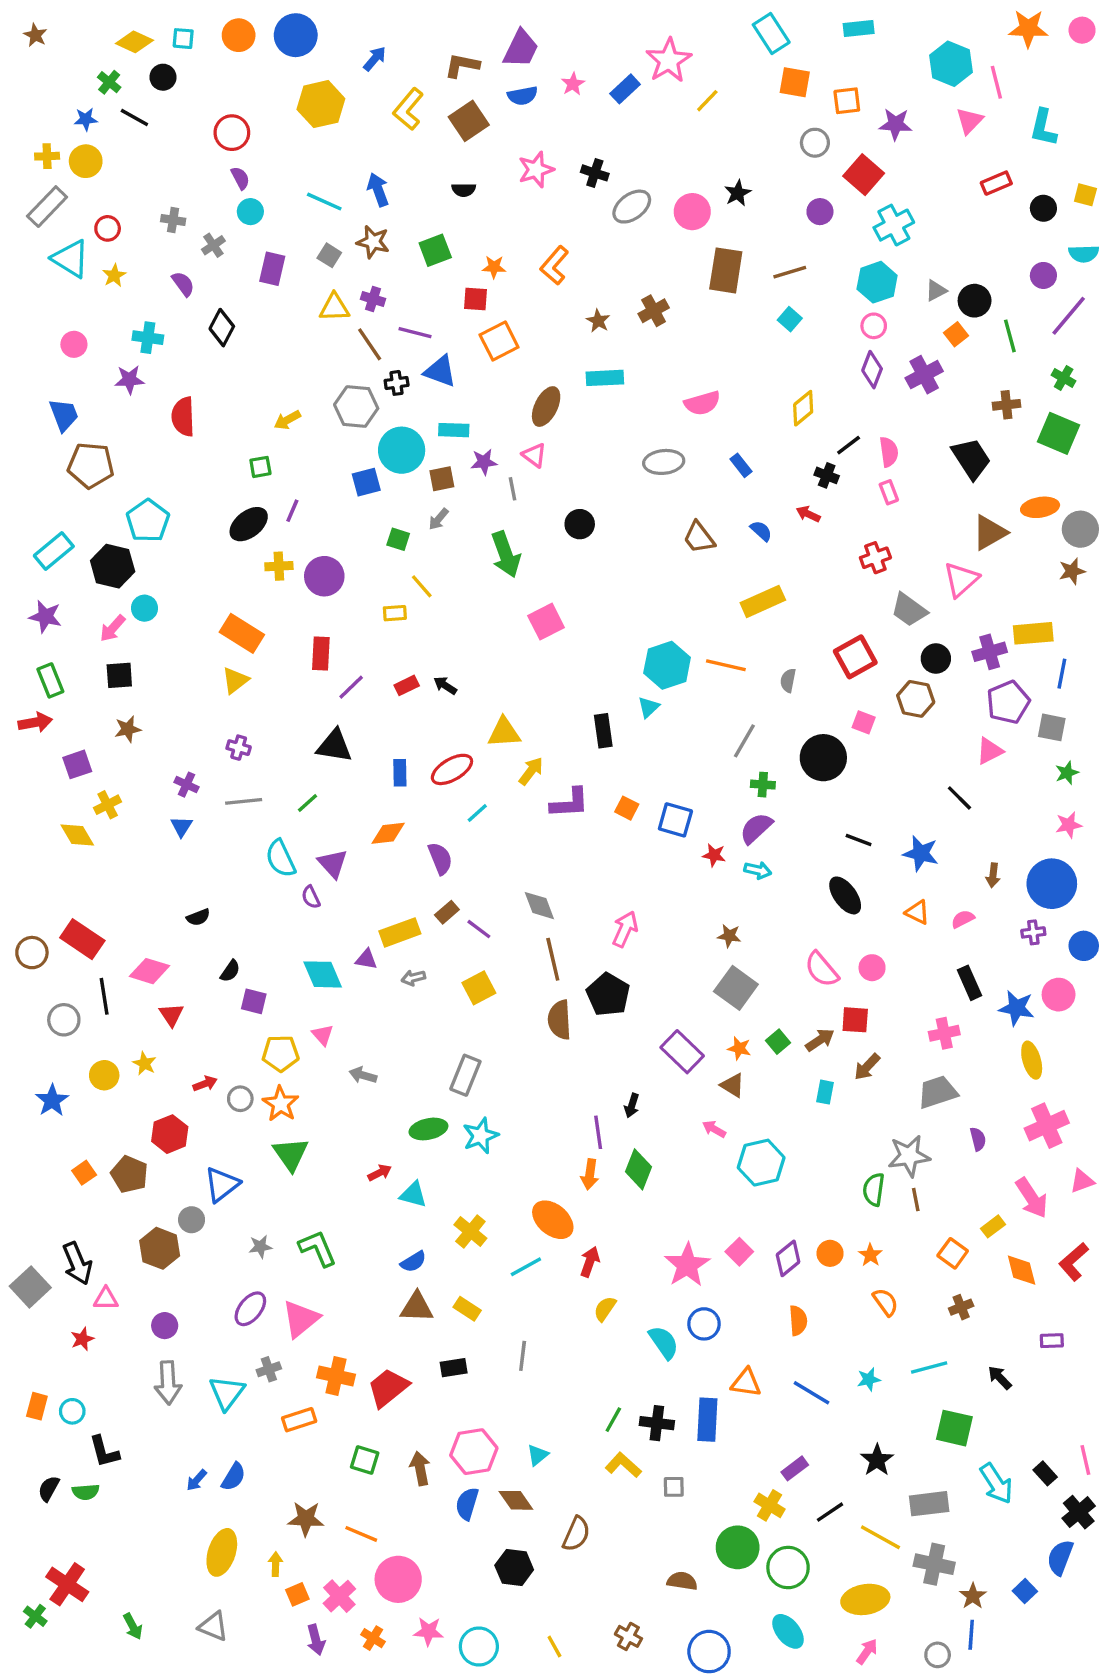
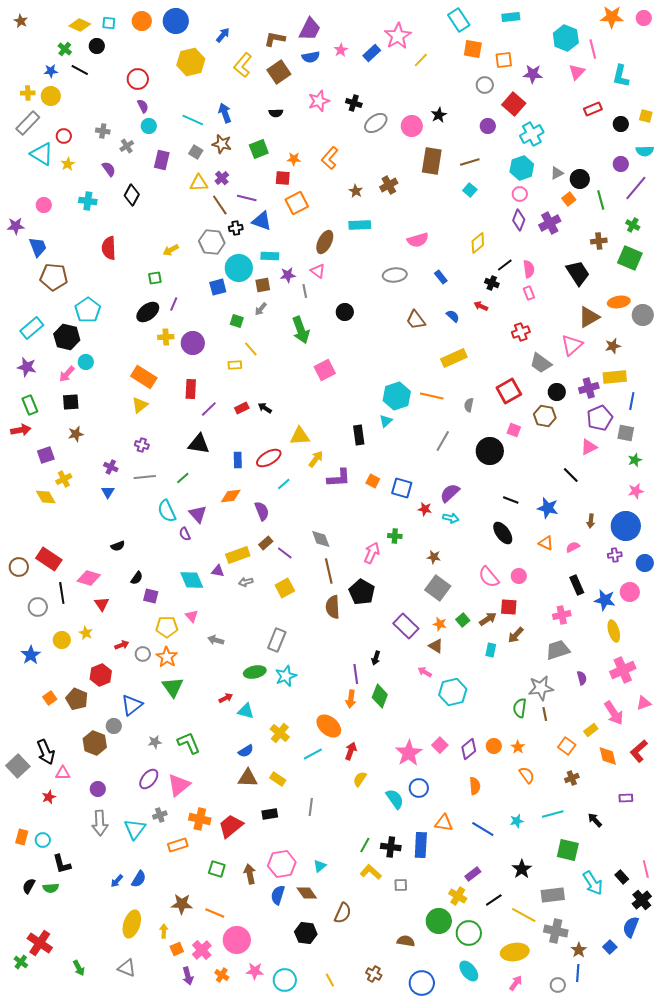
purple cross: (373, 299) -> (222, 178), turned 32
purple star: (129, 380) -> (16, 226), moved
brown star: (1072, 571) -> (613, 346), moved
green cross: (763, 785) -> (395, 536), moved

